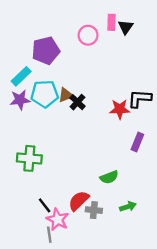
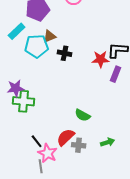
brown triangle: (66, 95) -> (50, 36), moved
purple star: (20, 100) -> (16, 88), moved
black cross: (77, 102) -> (65, 53), turned -32
purple rectangle: (137, 142) -> (116, 74), moved
green semicircle: (109, 177) -> (83, 115), moved, turned 49

